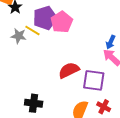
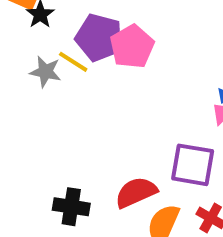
purple pentagon: (45, 18) -> (99, 38), turned 30
red semicircle: (69, 70) -> (136, 192), moved

